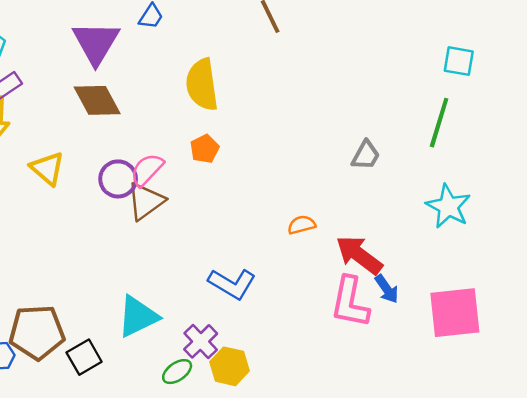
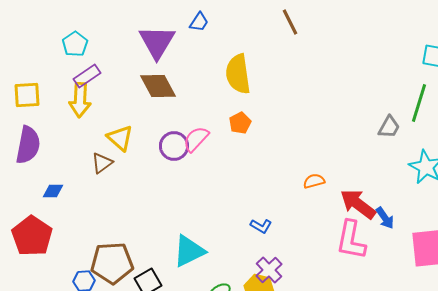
gray trapezoid: (366, 155) -> (389, 127), moved
brown triangle: (146, 201) -> (102, 163), moved, size x0.7
blue L-shape: (232, 284) -> (261, 226), size x0.6
blue arrow: (387, 289) -> (385, 218), moved
purple cross: (201, 341) -> (269, 270), moved

